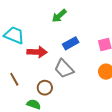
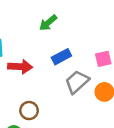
gray trapezoid: (64, 69) -> (77, 82), moved, turned 90

